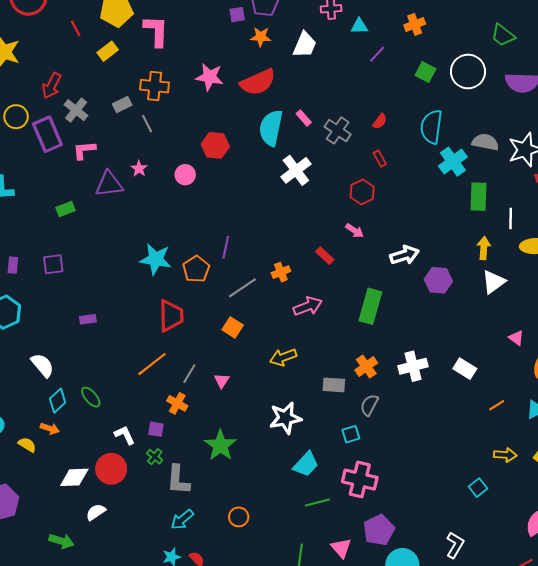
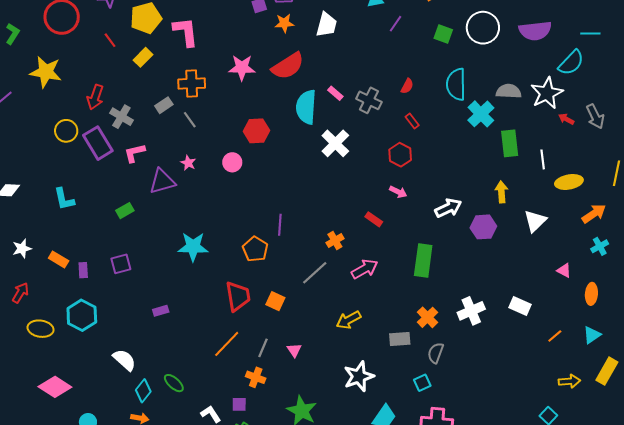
yellow arrow: (484, 248) -> (501, 192), moved
cyan star: (156, 259) -> (193, 247), moved
gray line: (242, 288) -> (315, 273), moved
orange square: (233, 327) -> (275, 301), moved

